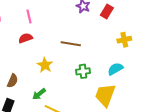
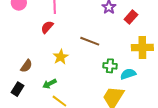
red semicircle: (26, 38) -> (47, 27), turned -40
yellow cross: (124, 40) -> (142, 47), size x1.5
green cross: (83, 71) -> (110, 66), moved

